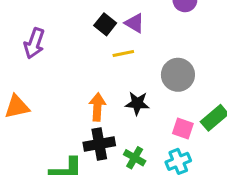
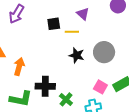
black square: (105, 24) -> (54, 24), moved, turned 32
black star: (137, 103) -> (77, 55), moved
orange arrow: (97, 107) -> (19, 66), moved

